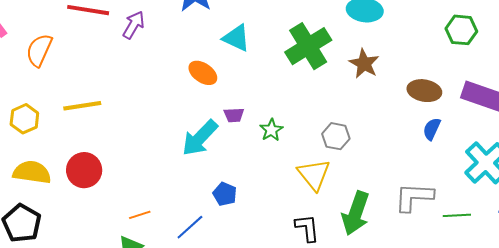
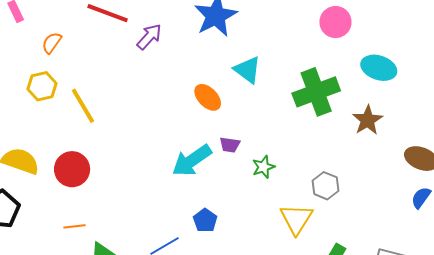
orange semicircle: (39, 50) -> (52, 43), size x0.7
yellow line: (82, 106) -> (83, 106), turned 57
yellow hexagon: (24, 119) -> (42, 86), moved
orange line: (140, 215) -> (75, 226), moved

